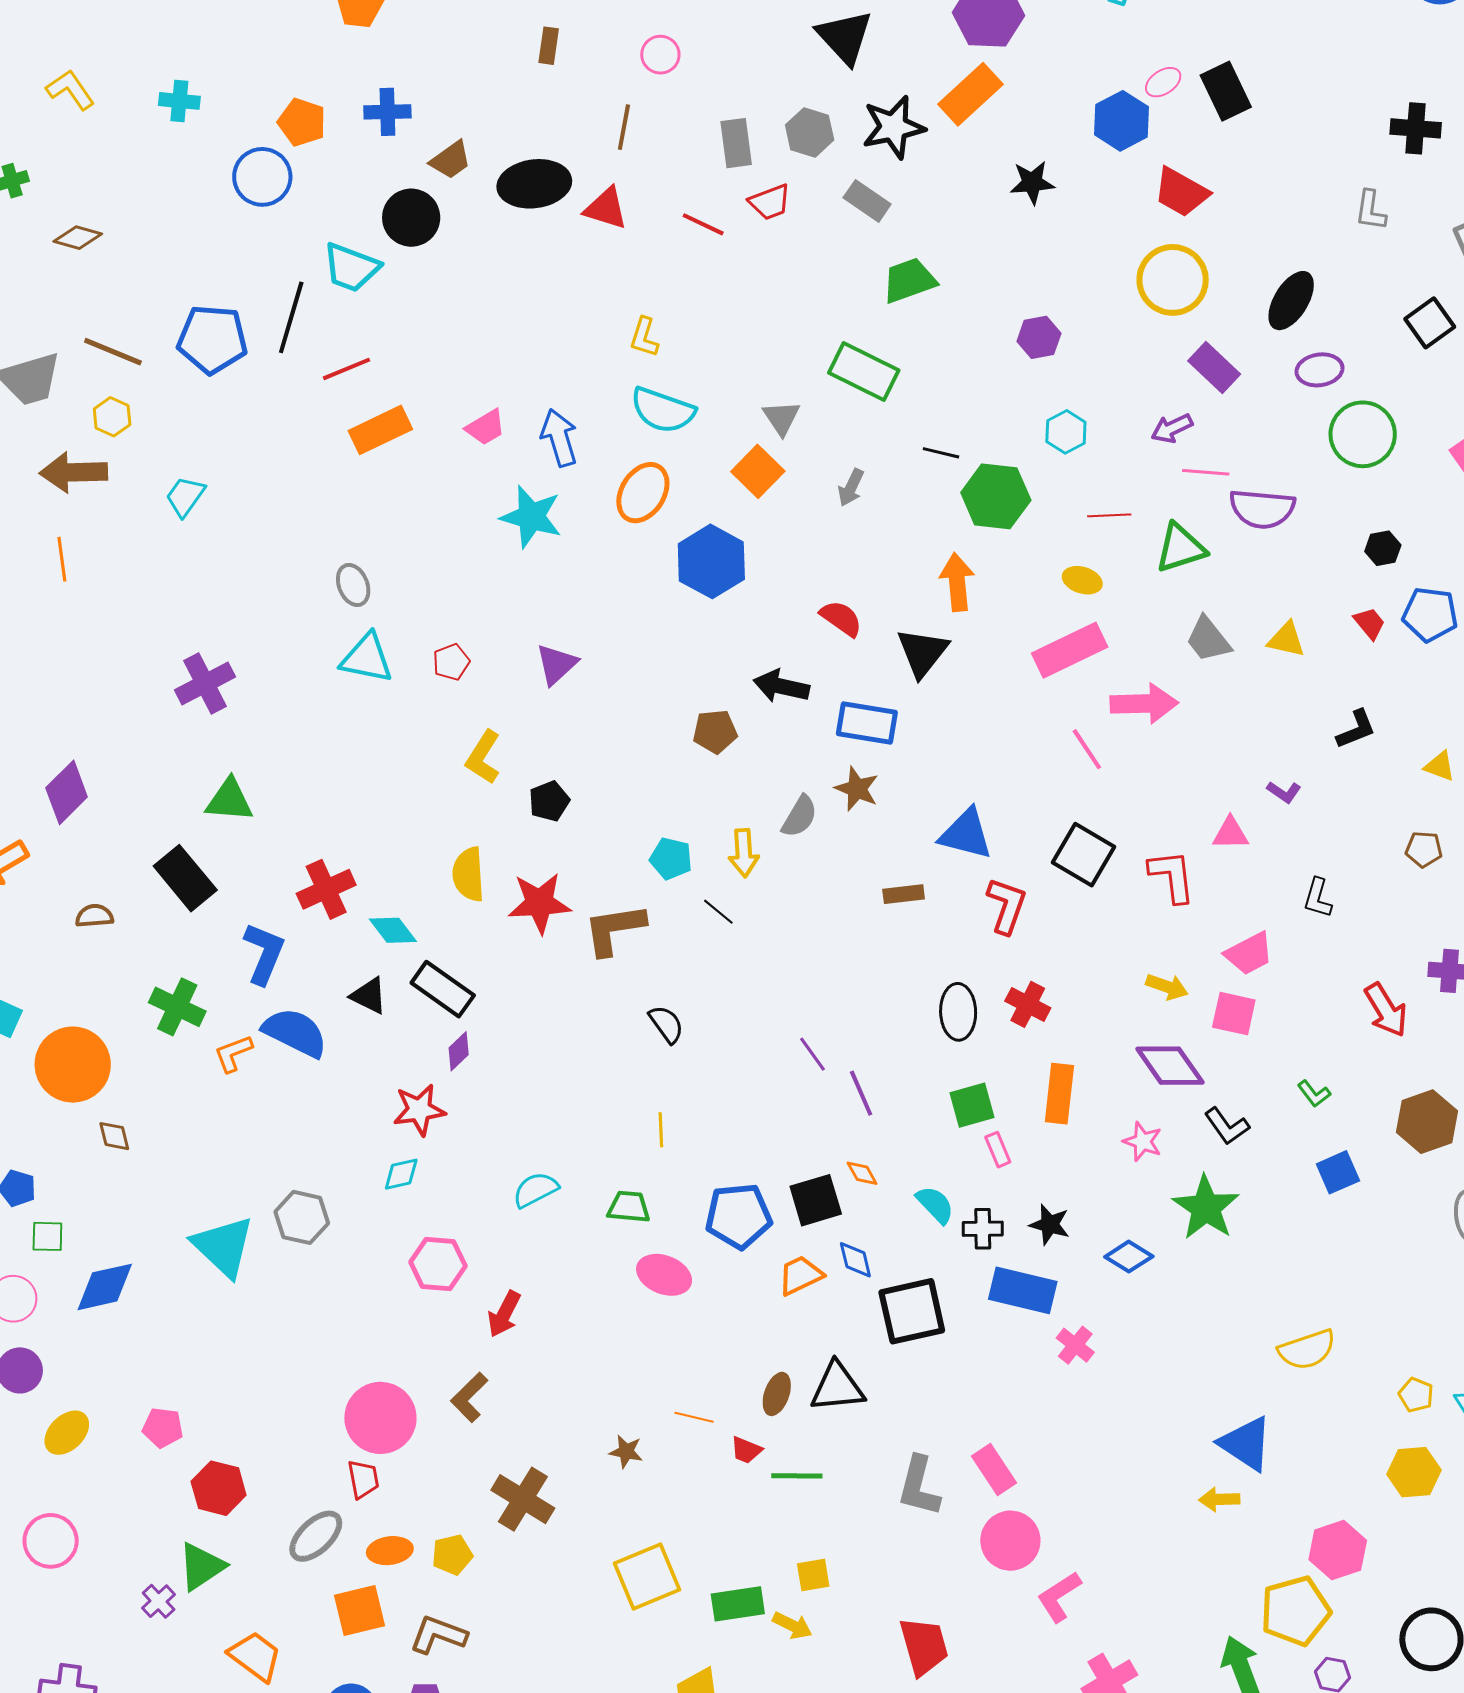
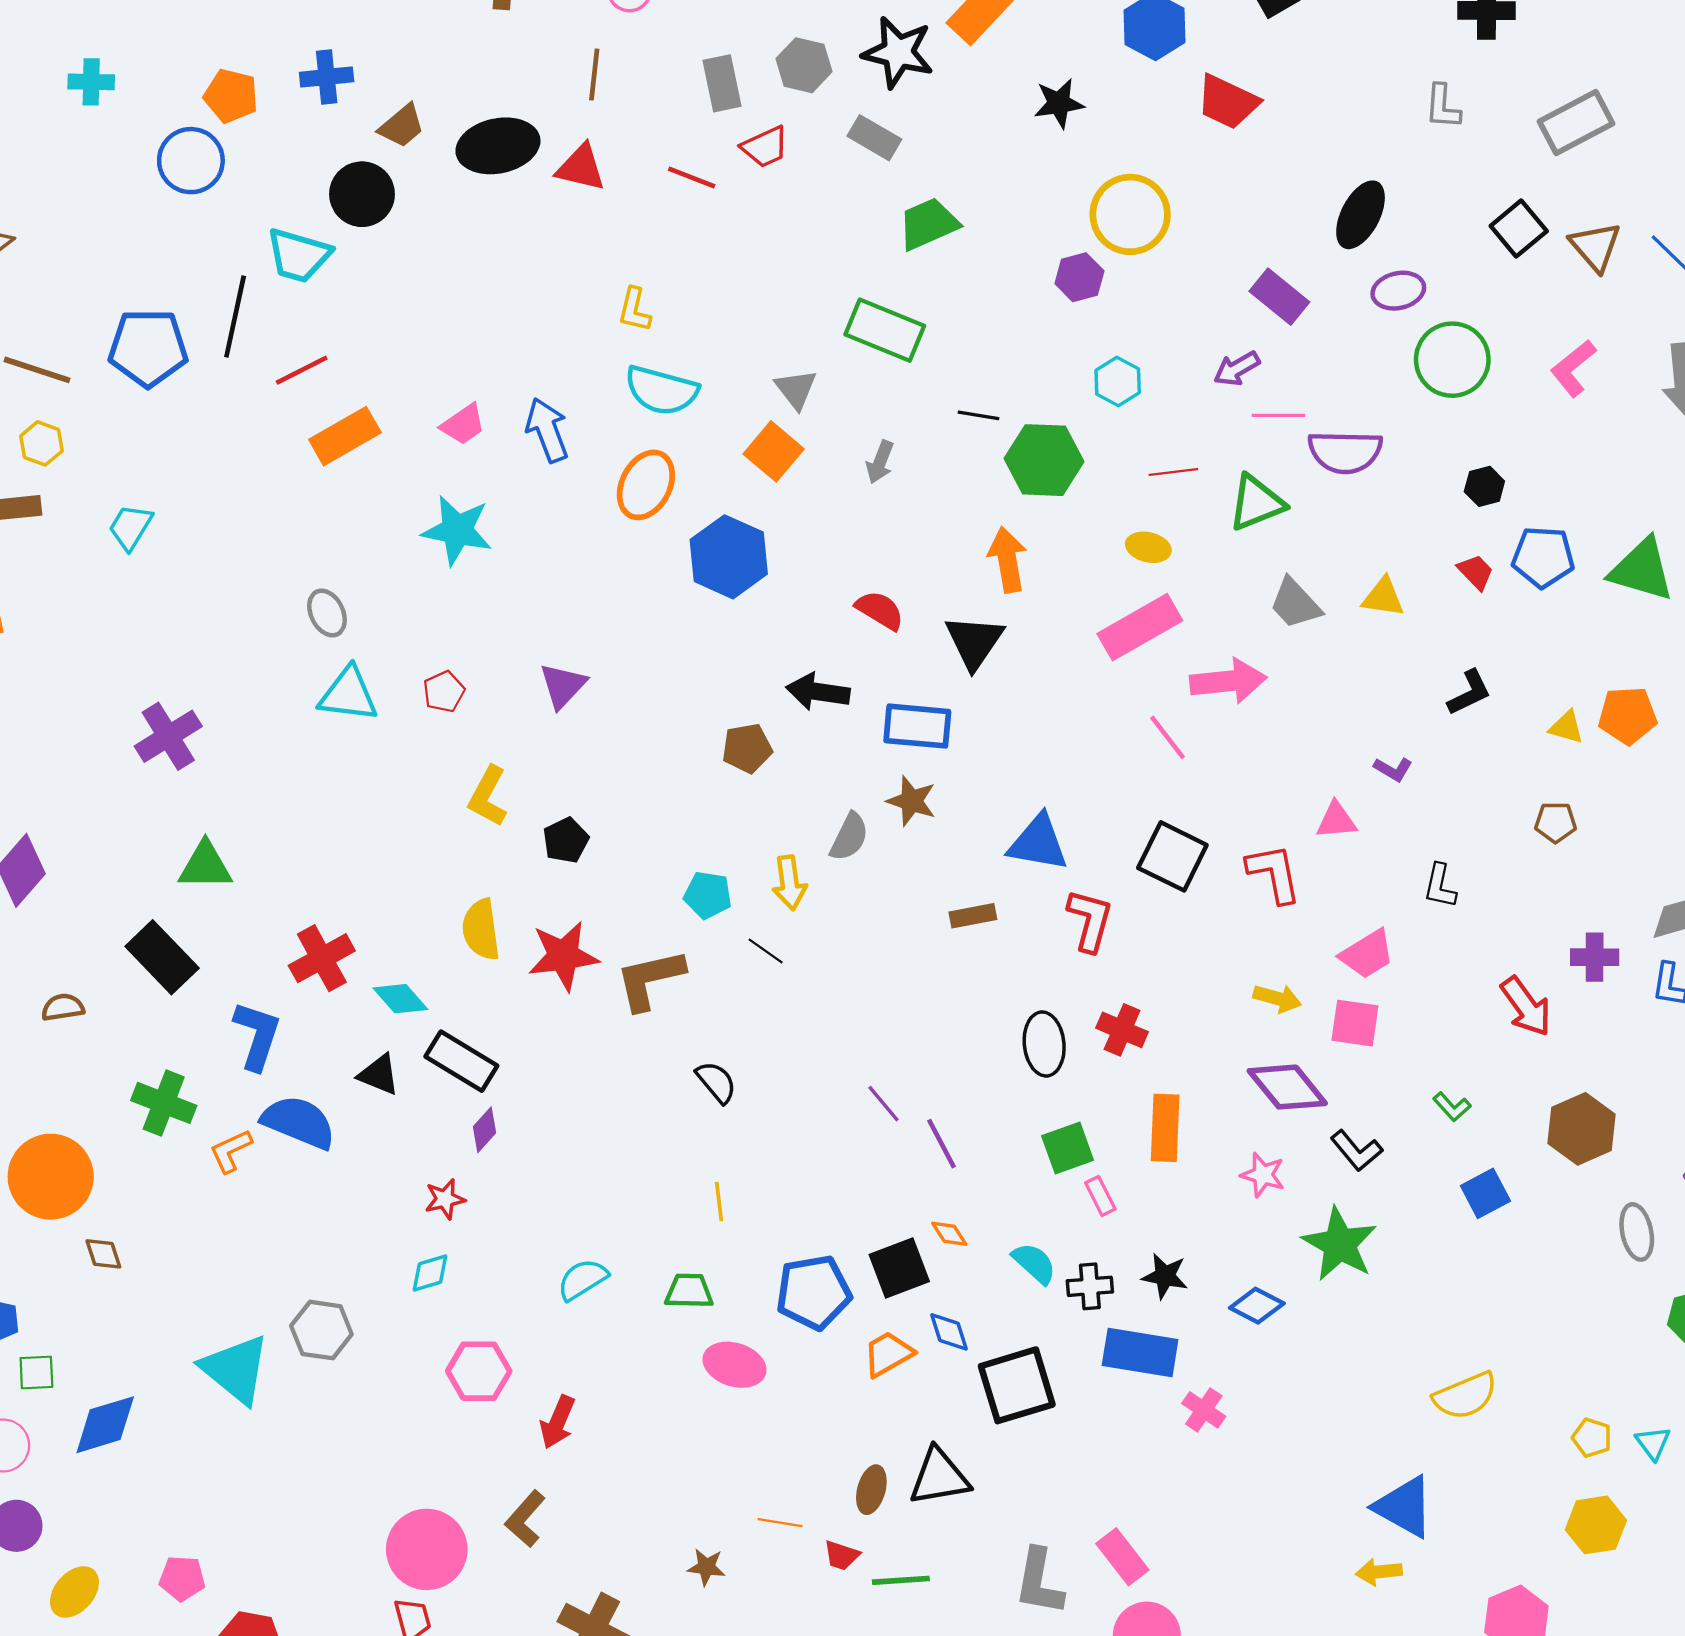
black star: (893, 127) -> (898, 52), turned 30
yellow circle: (1173, 280) -> (1130, 214), moved
cyan star: (531, 517) -> (457, 530), moved
red star: (419, 1110) -> (445, 1199), size x0.7

